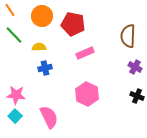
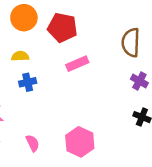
pink hexagon: (87, 94) -> (80, 142), moved
pink semicircle: (49, 117) -> (33, 143), size x0.6

